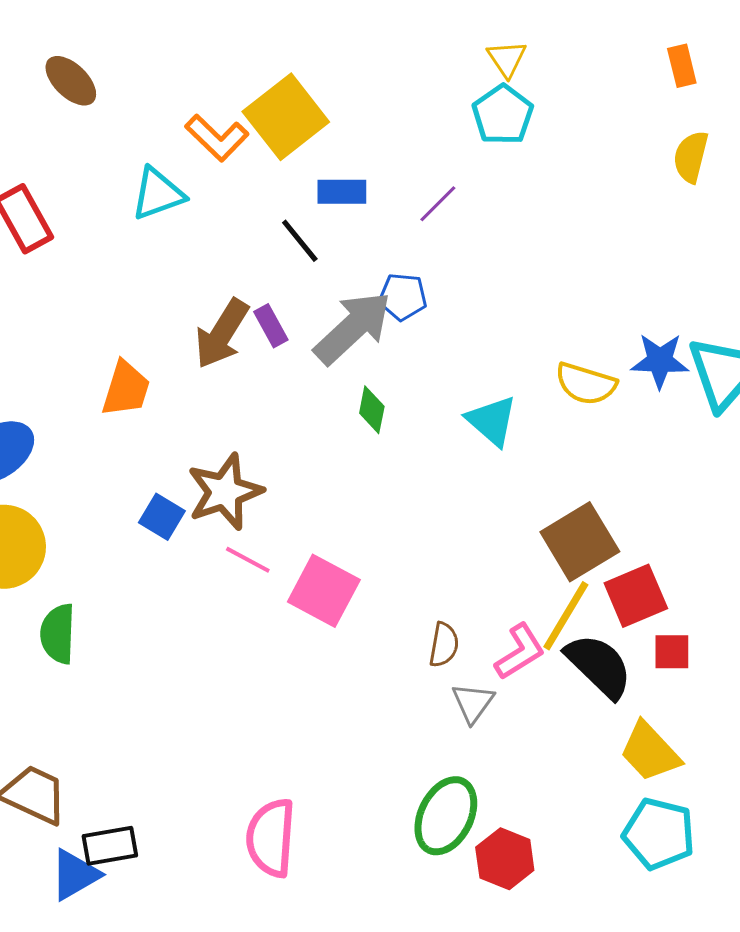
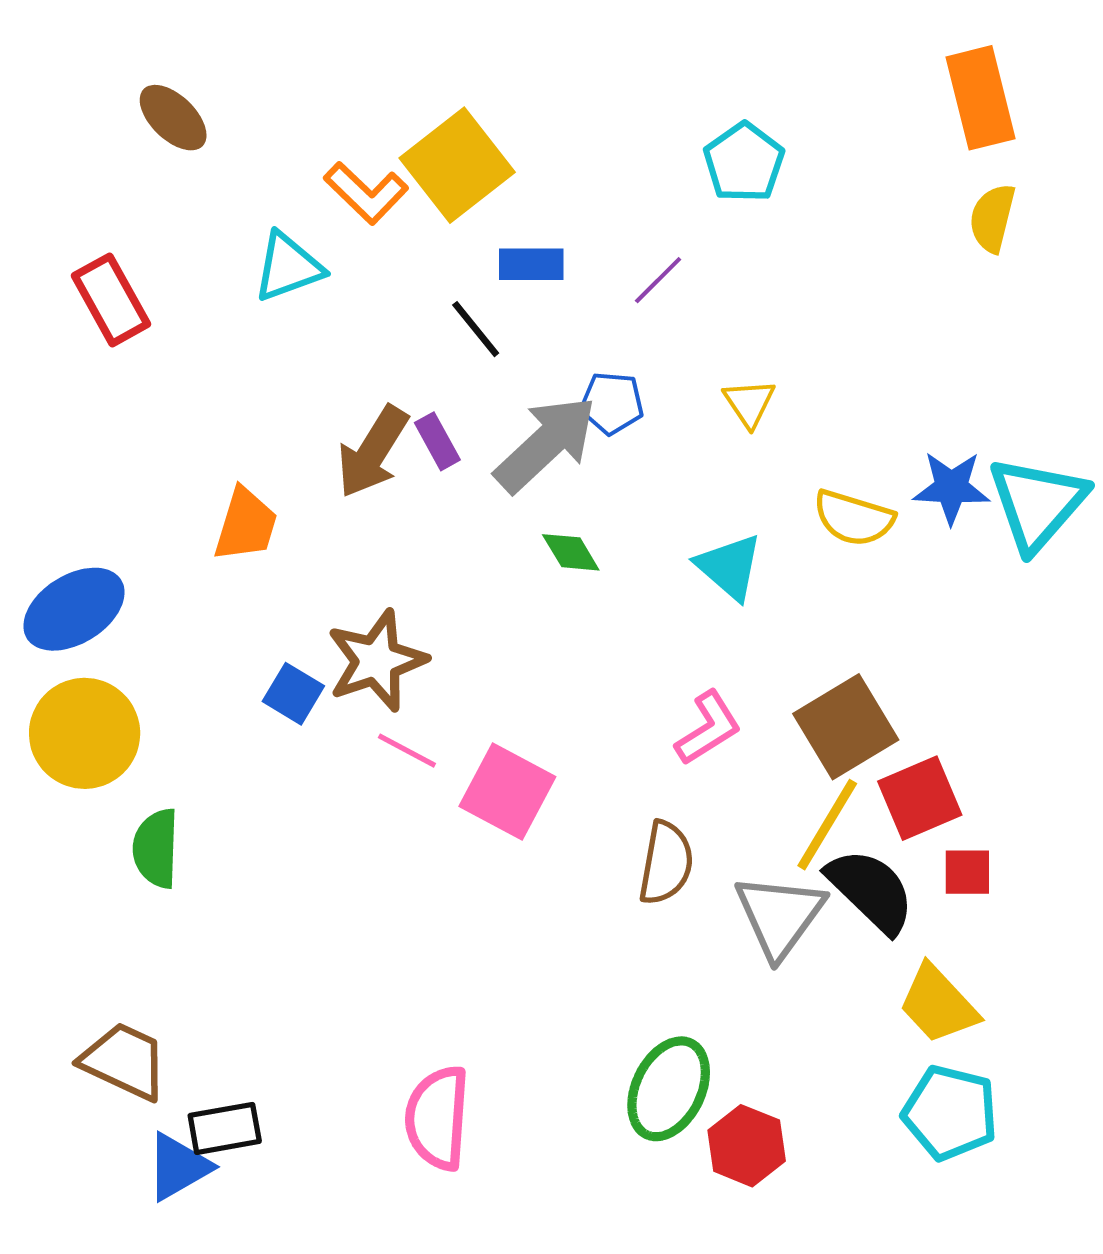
yellow triangle: (507, 59) -> (749, 403), moved
orange rectangle: (682, 66) -> (980, 98), size x1.8
green diamond: (372, 410) -> (571, 552), turned -42
brown semicircle: (444, 645) -> (666, 863), size x1.4
pink L-shape: (520, 652) -> (708, 728), moved
gray triangle: (473, 703) -> (780, 916), moved, size x1.6

